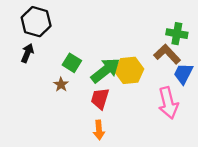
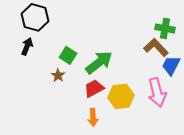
yellow hexagon: (129, 70) -> (121, 96), moved
red trapezoid: (100, 99) -> (94, 88), turned 45

